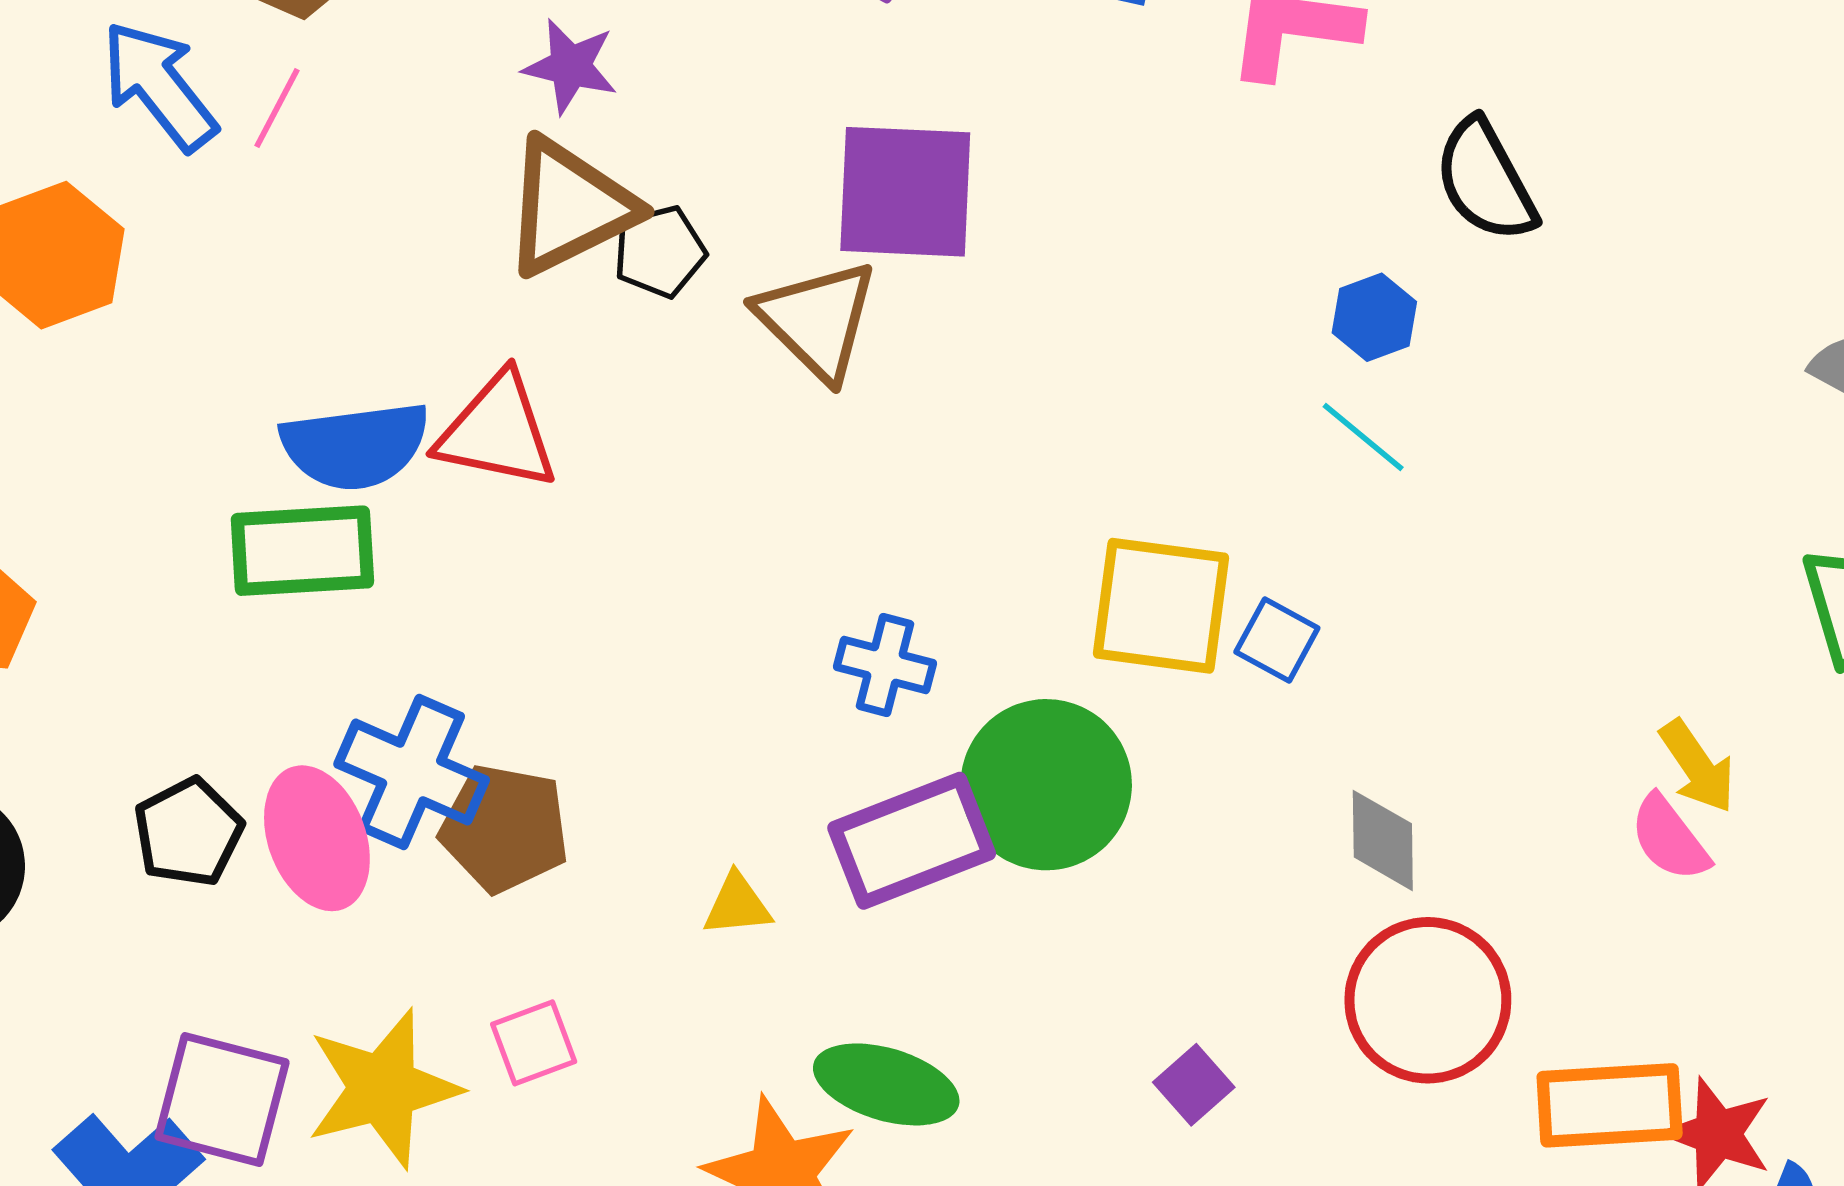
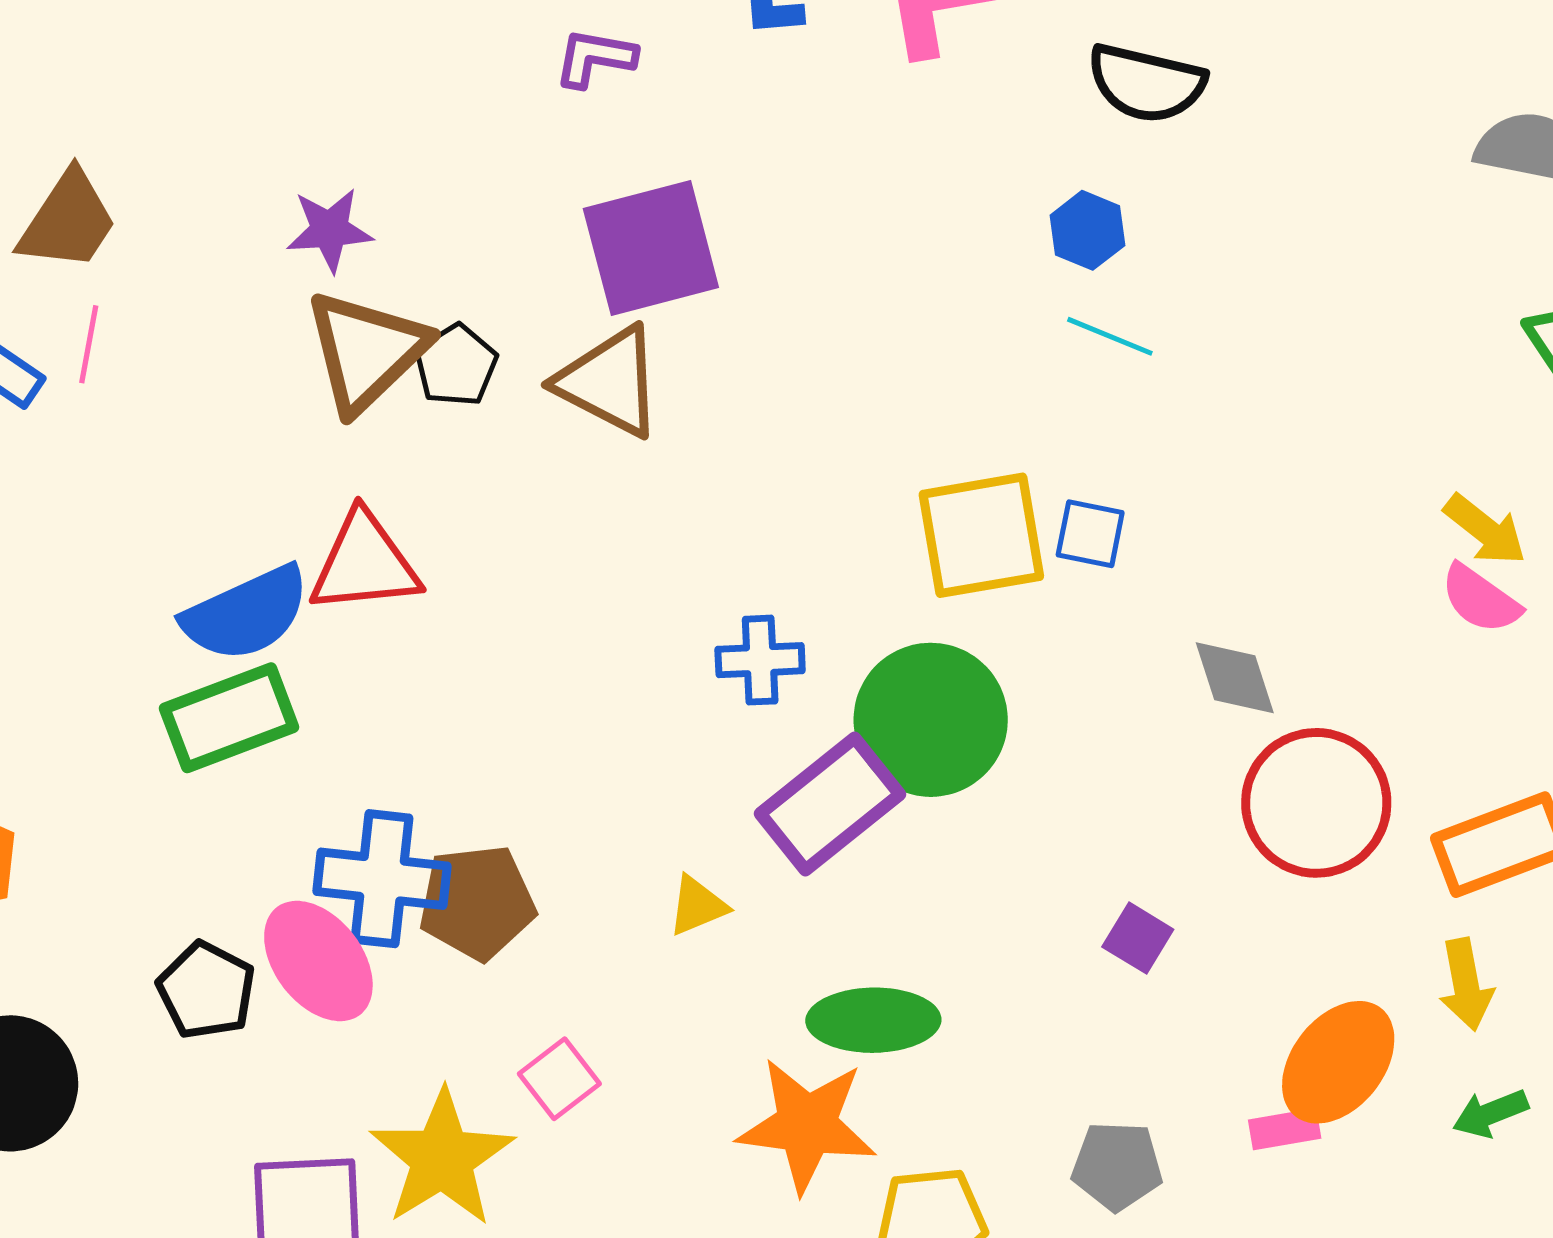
black semicircle: (1485, 180) -> (1146, 83), turned -31

